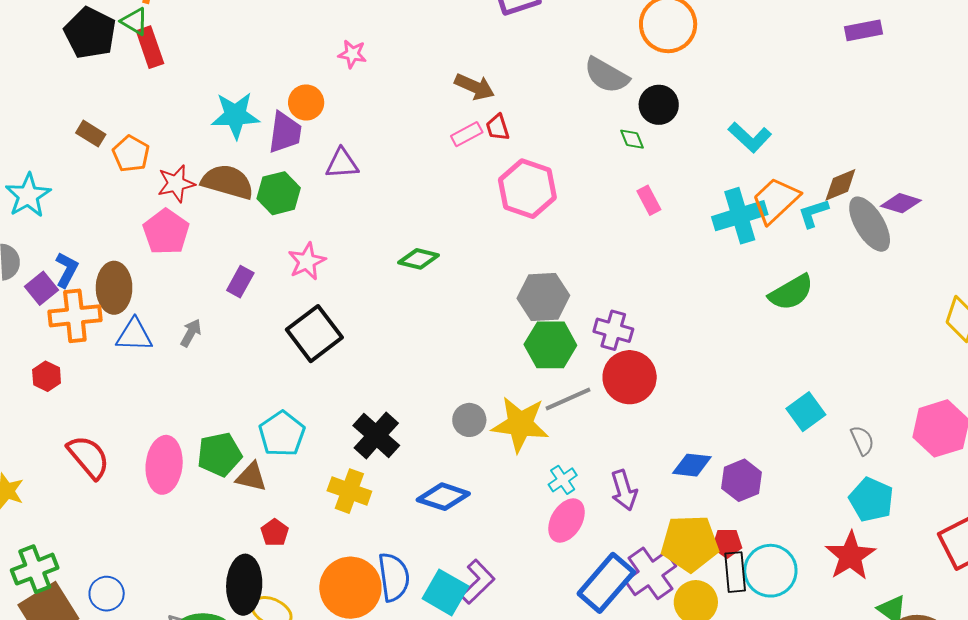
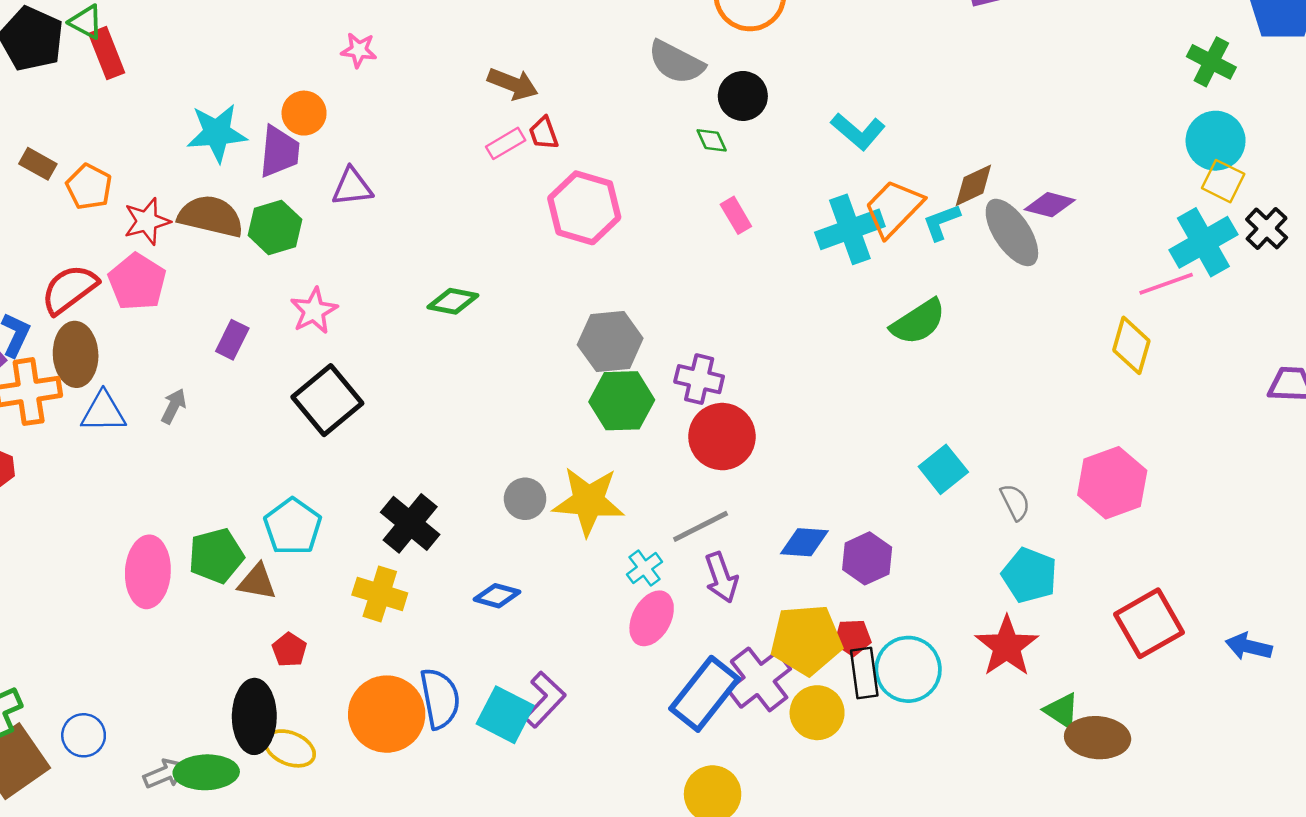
gray line: (568, 399) -> (701, 526), moved
red semicircle: (88, 457) -> (69, 289), moved, turned -84
blue diamond: (443, 497) -> (497, 596), size x0.7

